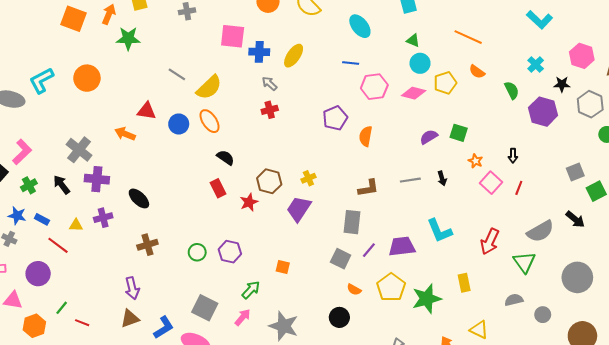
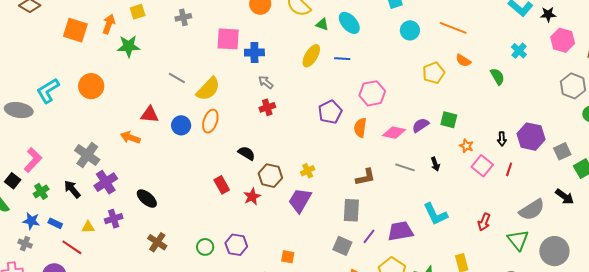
green triangle: (413, 40) -> (322, 24), moved
yellow ellipse: (294, 56) -> (311, 56), moved
cyan circle: (420, 63) -> (410, 30), moved
black star: (562, 84) -> (548, 14), moved
pink hexagon: (374, 87) -> (372, 93), moved
pink diamond: (414, 93) -> (394, 133), moved
purple hexagon: (543, 112) -> (531, 137), moved
orange ellipse: (210, 121) -> (210, 121), turned 55
black semicircle: (226, 158) -> (247, 153), moved
purple cross: (97, 179) -> (106, 182), turned -35
gray line: (410, 180) -> (405, 167), turned 30
red arrow: (490, 241) -> (484, 222), size x0.7
brown cross: (147, 245) -> (157, 242), turned -36
gray circle: (577, 277) -> (554, 251), moved

